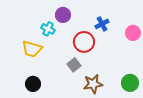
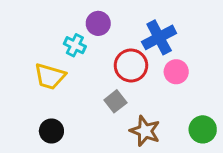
blue cross: (102, 24) -> (159, 37), size x1.5
pink circle: (133, 33) -> (176, 72), moved
brown star: (93, 84) -> (145, 131), turned 30

